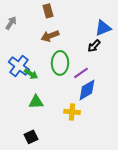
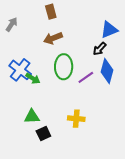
blue diamond: (87, 90) -> (107, 71), moved, turned -45
green triangle: (36, 102) -> (32, 117), moved
black square: (31, 137) -> (43, 133), moved

